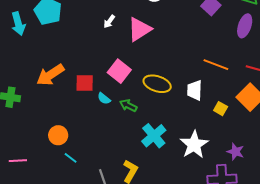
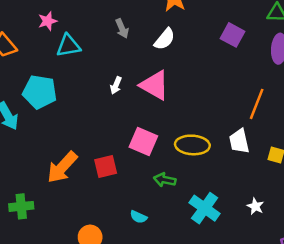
pink triangle: (139, 29) -> (155, 85), turned -44
orange line: (216, 65) -> (257, 104), turned -75
cyan semicircle: (104, 98) -> (138, 217), moved
white star: (194, 145) -> (255, 206), size x0.5

